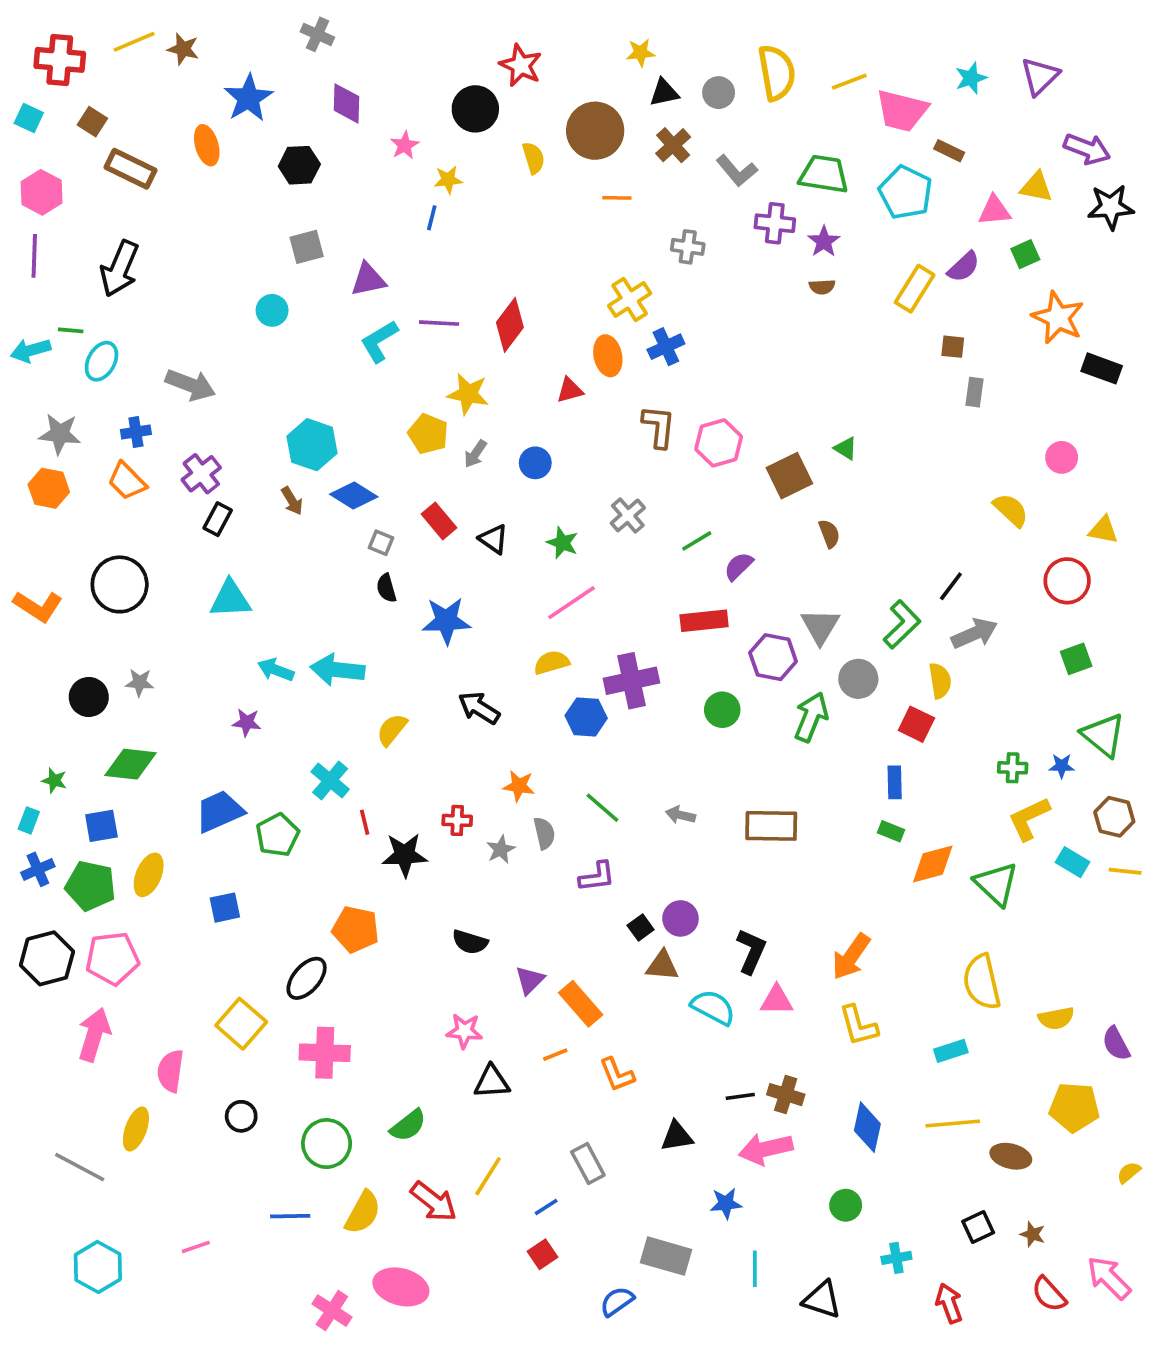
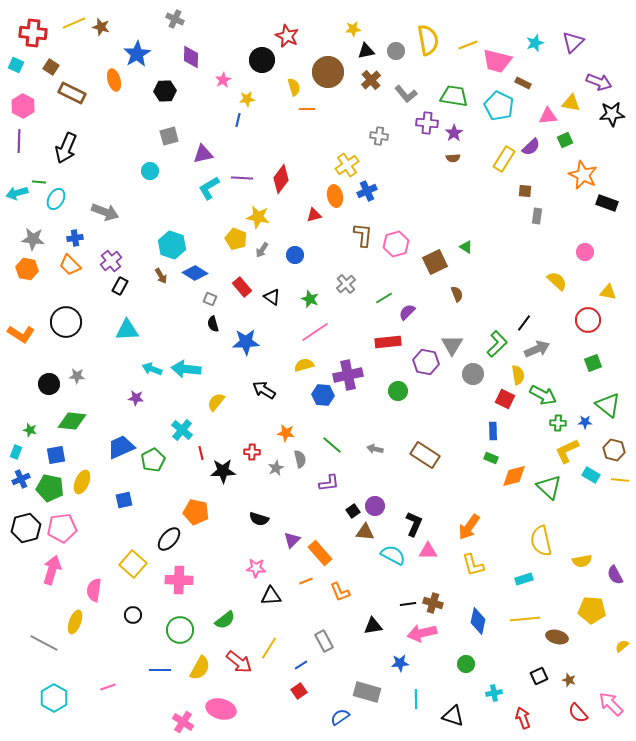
orange line: (617, 198) -> (307, 109), moved
green arrow: (811, 717) -> (543, 395), moved, turned 96
brown rectangle: (771, 826) -> (425, 455), turned 32

